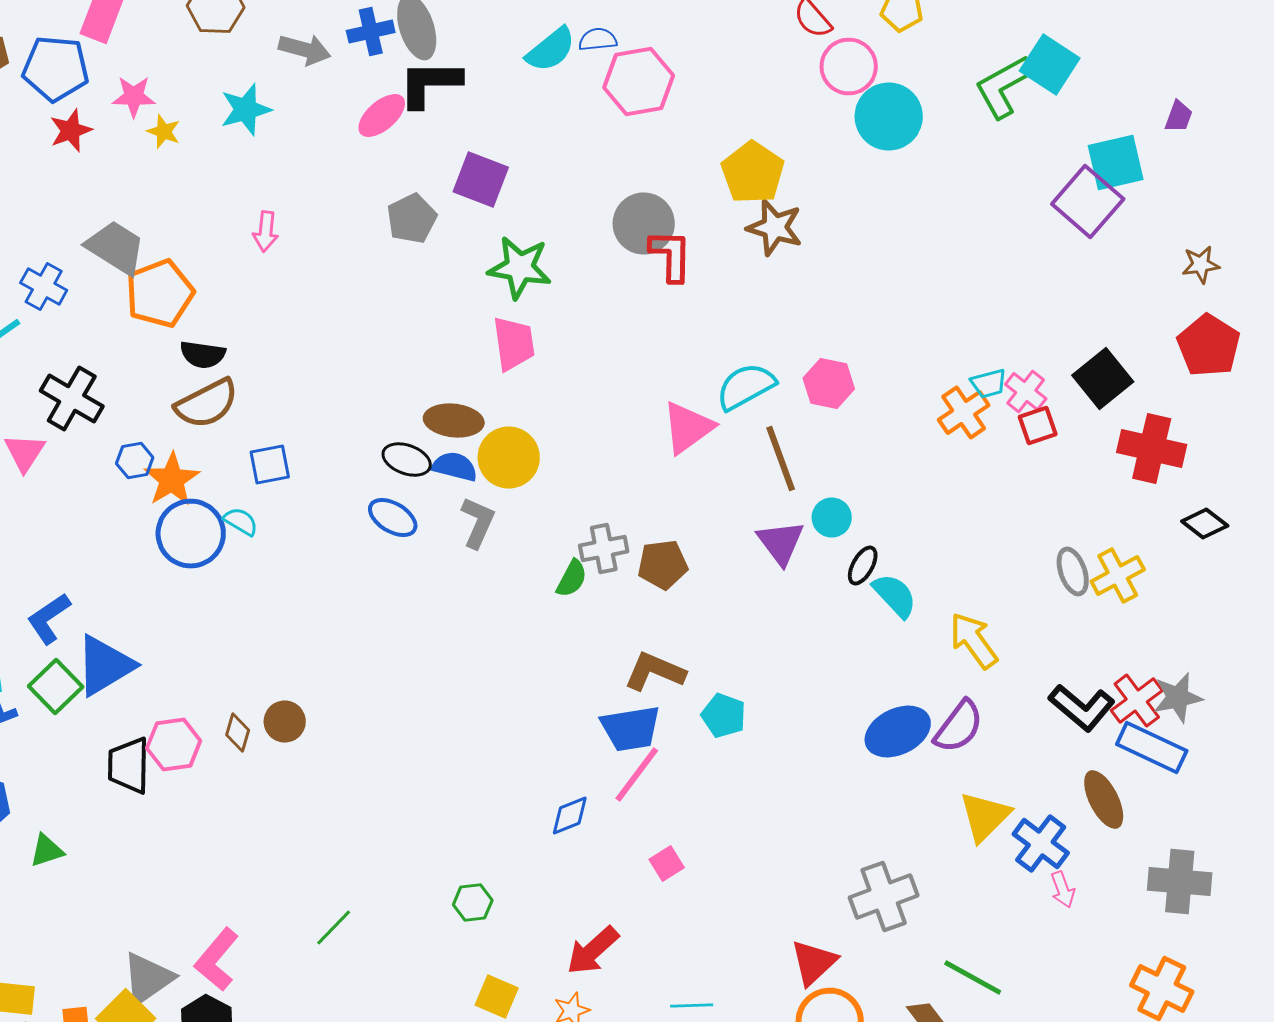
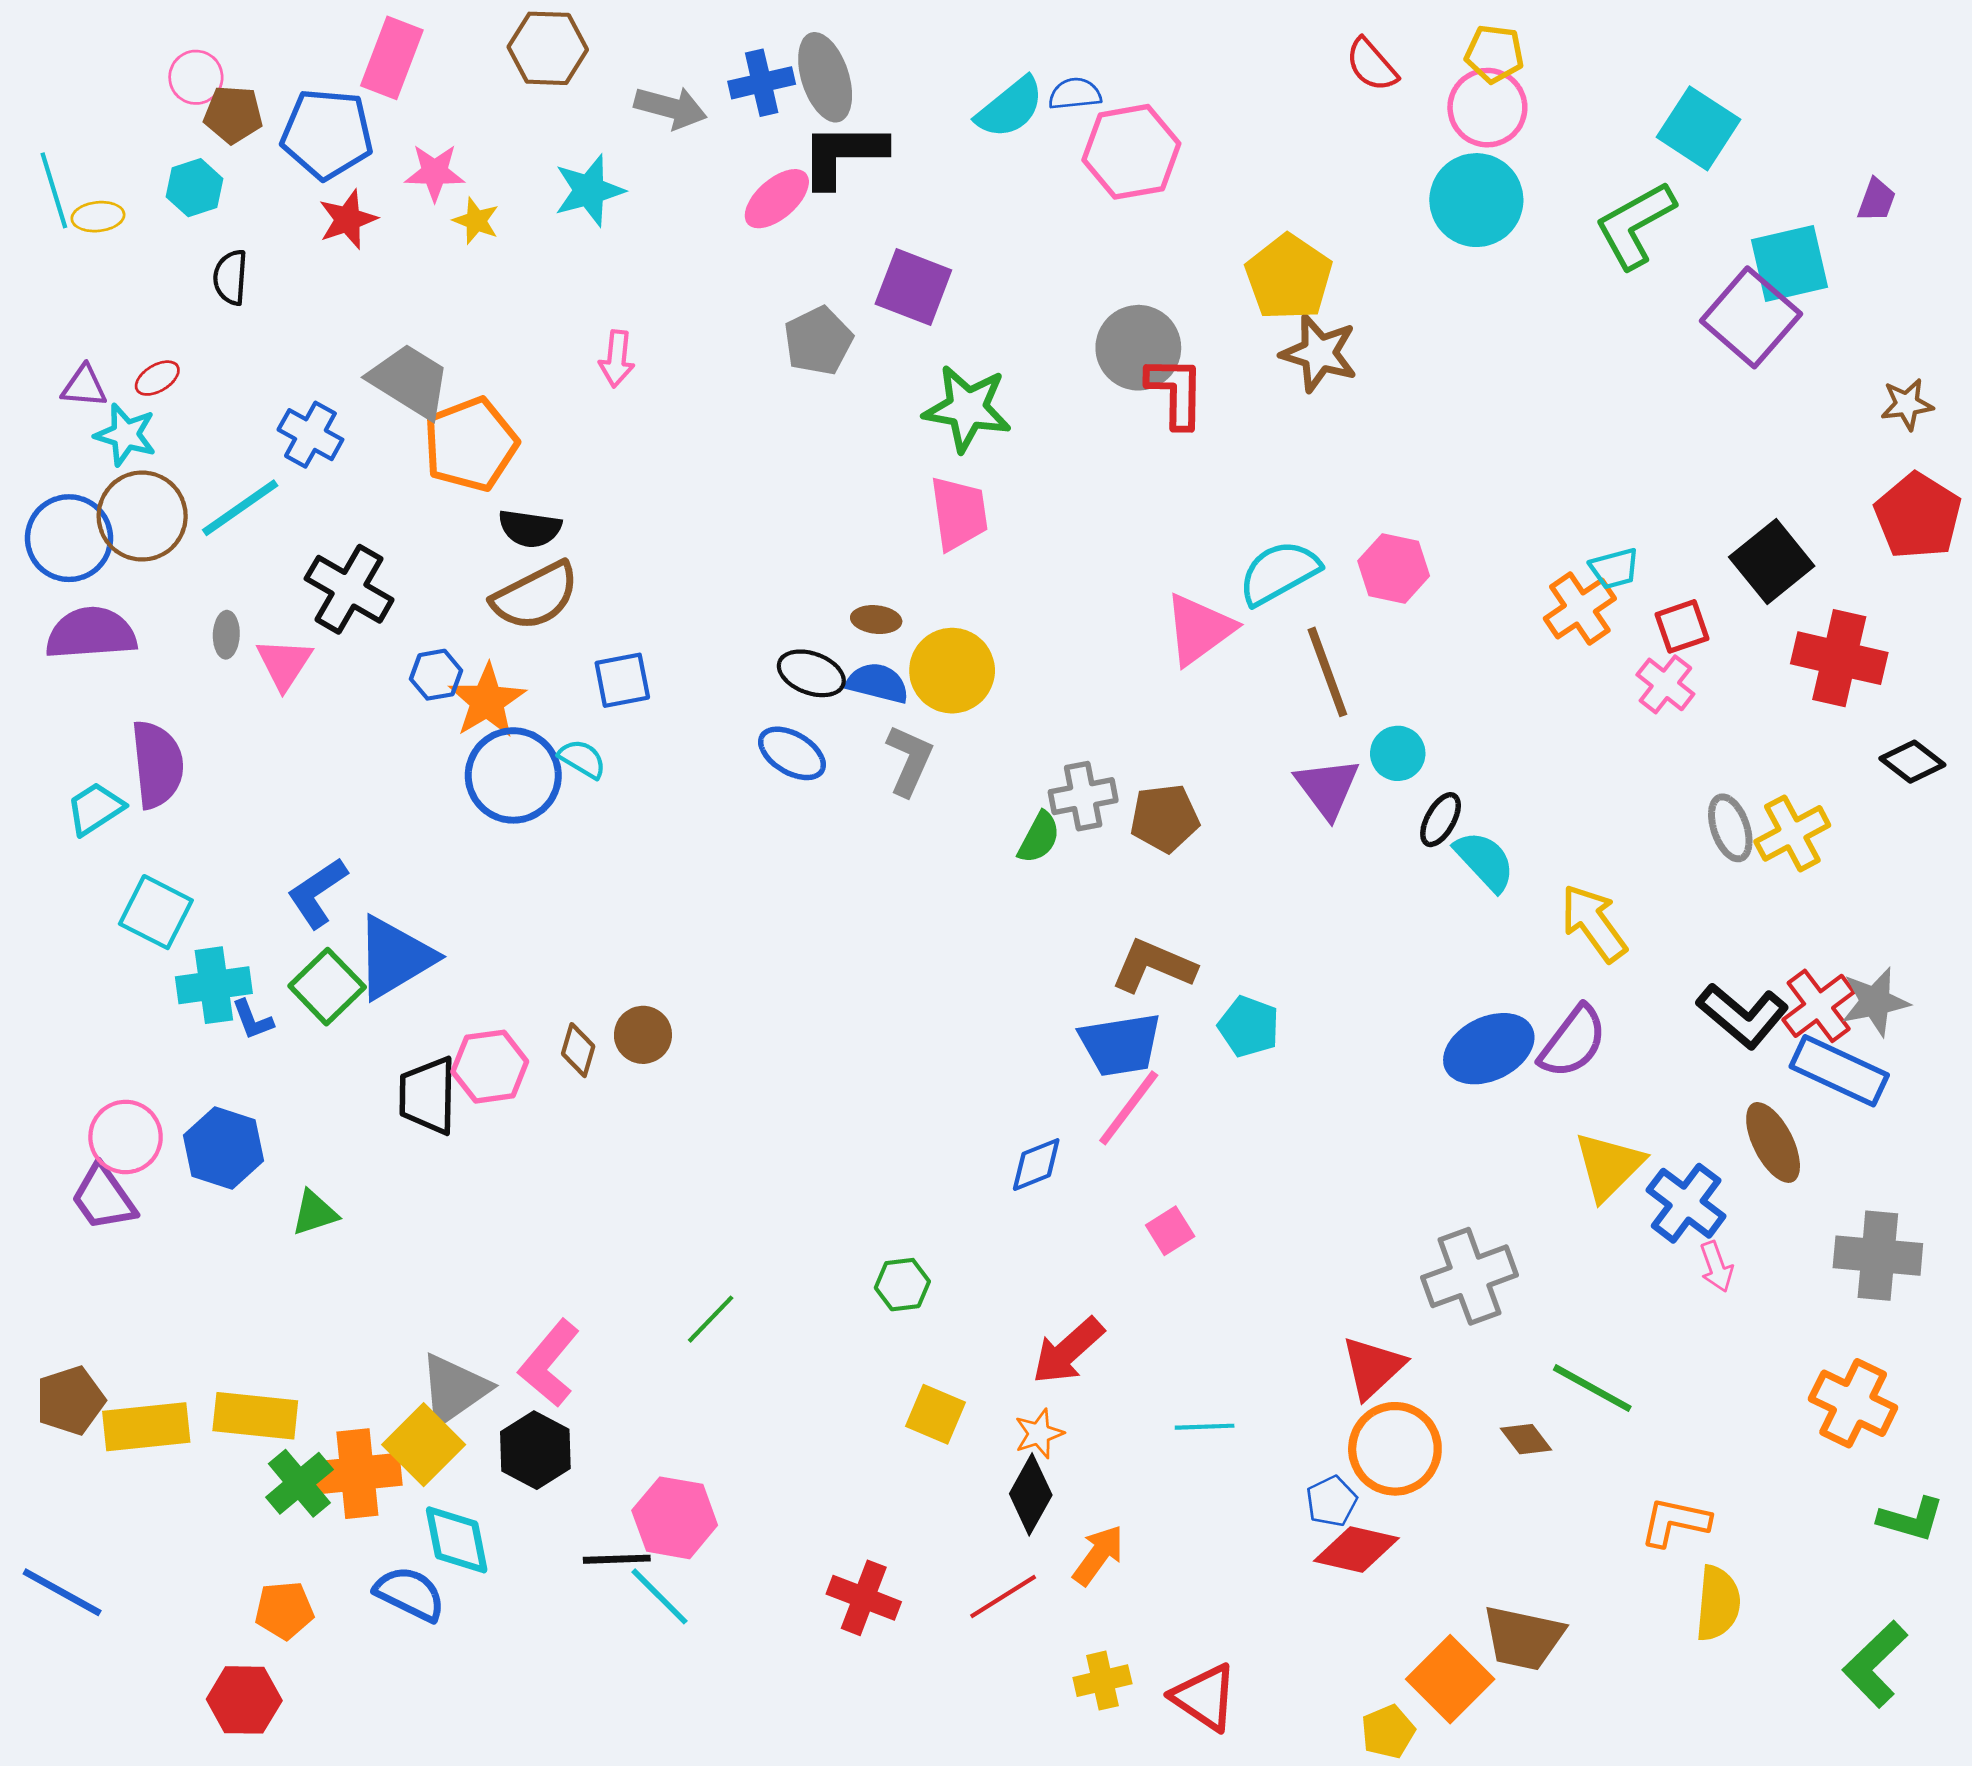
pink circle: (849, 66) -> (1487, 108), moved
green L-shape: (1004, 86) -> (1635, 225), moved
pink cross: (1026, 392) -> (1665, 684), moved
brown ellipse: (454, 420) -> (876, 620), size x0.6

